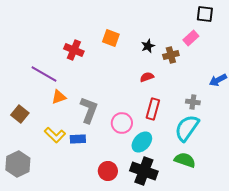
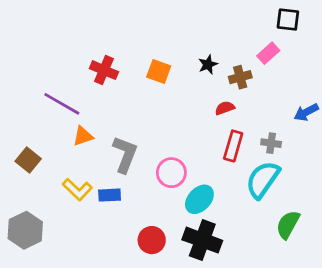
orange square: (111, 38) -> (159, 71), moved
red semicircle: (147, 77) -> (225, 108), moved
red rectangle: (153, 109) -> (233, 146), moved
green semicircle: (185, 160) -> (288, 225), moved, turned -80

